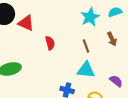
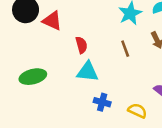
cyan triangle: (86, 70) -> (88, 72), moved

